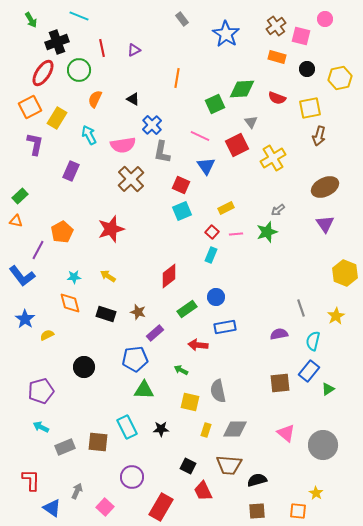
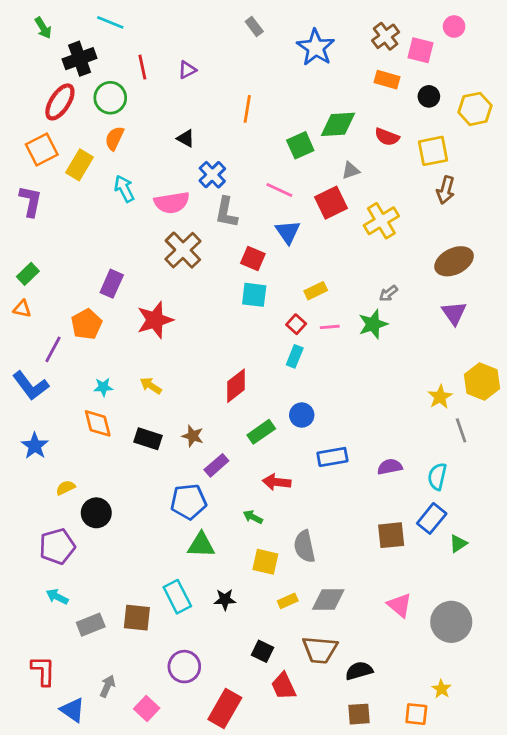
orange semicircle: (95, 99) -> (114, 138), moved
gray triangle: (251, 122) -> (351, 170), turned 48
purple L-shape: (35, 144) -> (31, 201), moved
purple rectangle: (71, 171) -> (112, 284), moved
cyan square: (182, 211) -> (254, 295), turned 30
gray line: (301, 308) -> (461, 430), moved
yellow star: (336, 316) -> (440, 397), moved
blue rectangle: (225, 327) -> (332, 457), moved
yellow semicircle: (47, 335) -> (66, 488), moved
black circle: (84, 367) -> (96, 513), moved
yellow rectangle: (206, 430) -> (288, 601), turned 48

